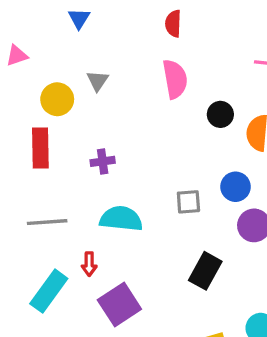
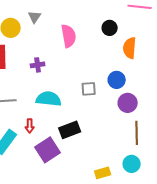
pink semicircle: (175, 79) -> (69, 36), moved
black circle: (220, 114) -> (110, 28), moved
black rectangle: (205, 271) -> (70, 130), moved, turned 40

